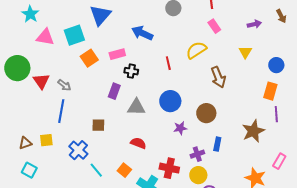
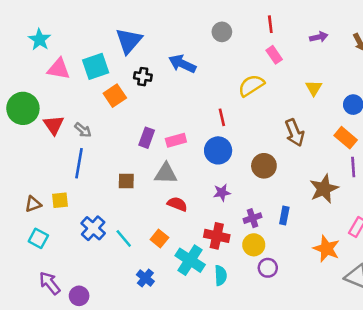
purple arrow: (254, 24) -> (319, 37), moved
pink rectangle: (117, 54) -> (176, 140), moved
red line: (168, 63) -> (222, 117), moved
black cross: (131, 71) -> (143, 77), moved
brown arrow: (218, 77) -> (295, 133), moved
orange rectangle: (270, 91) -> (346, 138), turned -66
gray triangle: (136, 107) -> (166, 173), moved
purple star: (180, 128) -> (222, 193), moved
blue rectangle: (217, 144) -> (284, 216), moved
blue cross: (78, 150) -> (93, 228), moved

